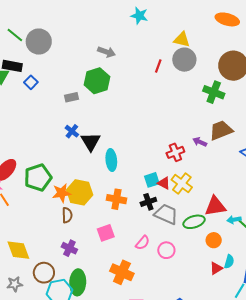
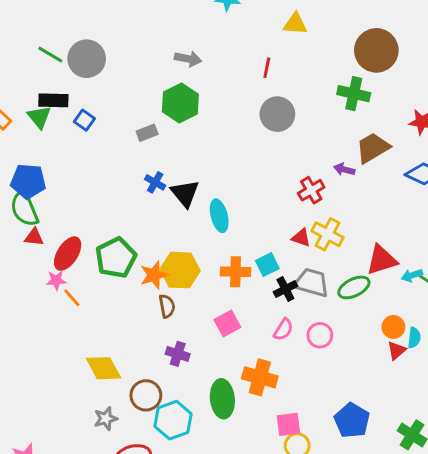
gray circle: (184, 60) -> (277, 114), moved
cyan square: (152, 180) -> (267, 265), moved
black cross: (148, 202) -> (285, 289), moved
orange circle: (214, 240) -> (393, 327), moved
green ellipse: (78, 282) -> (222, 399), moved

